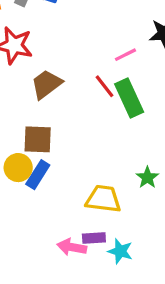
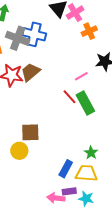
brown trapezoid: (46, 84) -> (30, 72), moved
blue rectangle: (38, 175) -> (66, 169), moved
green star: (147, 178) -> (91, 153), moved
yellow trapezoid: (103, 199) -> (86, 173), moved

